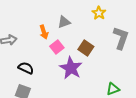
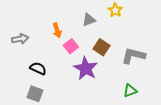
gray triangle: (64, 22) -> (89, 20), moved
gray L-shape: (121, 38) -> (133, 56), moved, turned -95

